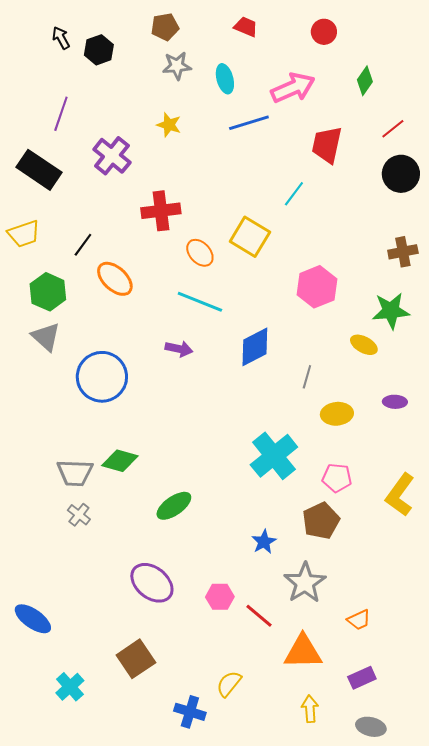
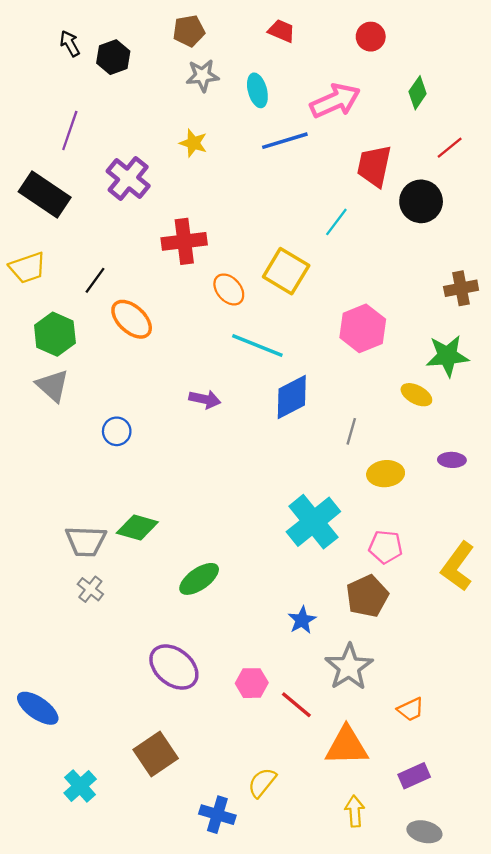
black circle: (401, 174) -> (421, 201), moved
cyan line: (200, 302) -> (257, 346), moved
blue circle: (102, 377) -> (117, 431), size x0.5

